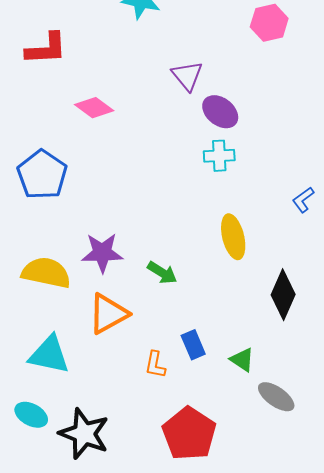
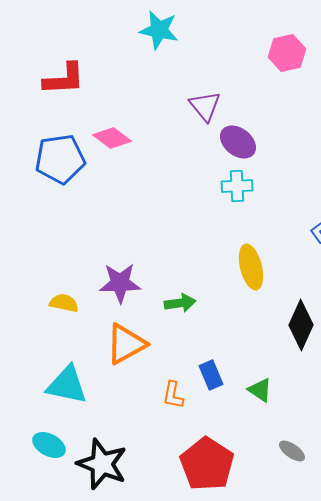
blue pentagon: (42, 175) -> (60, 159), moved, turned 30
yellow semicircle: (46, 273) -> (64, 303), size x0.6
green arrow: (162, 273) -> (180, 303), turned -40
gray ellipse: (276, 397) -> (292, 451), moved, size x0.7

